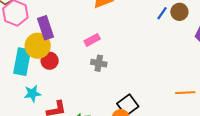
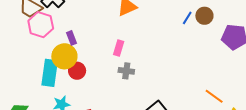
purple rectangle: (45, 28) -> (71, 38), size x0.6
pink rectangle: (92, 40) -> (119, 48), turned -42
orange line: (185, 93) -> (214, 96), turned 42

